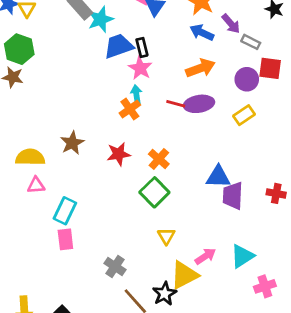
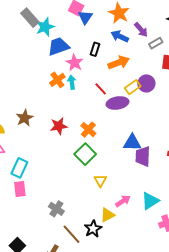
gray rectangle: (251, 42) -> (156, 43), turned -56
black rectangle: (142, 47) -> (95, 49), moved, turned 32
purple circle: (247, 79) -> (146, 83), moved
red line: (176, 104) -> (101, 89), turned 32
purple ellipse: (199, 104) -> (117, 103), moved
orange cross: (130, 109) -> (57, 80), moved
yellow rectangle: (244, 115) -> (133, 87), moved
yellow triangle: (166, 236) -> (100, 181), moved
yellow triangle: (184, 275) -> (107, 215), size x0.7

